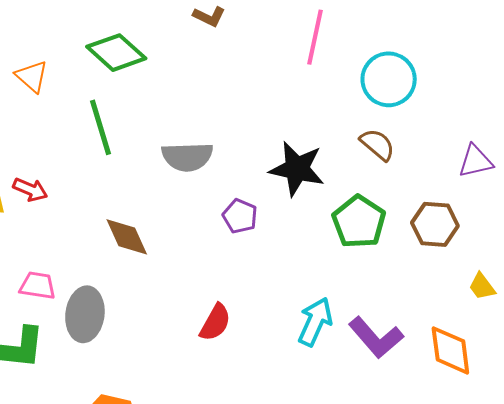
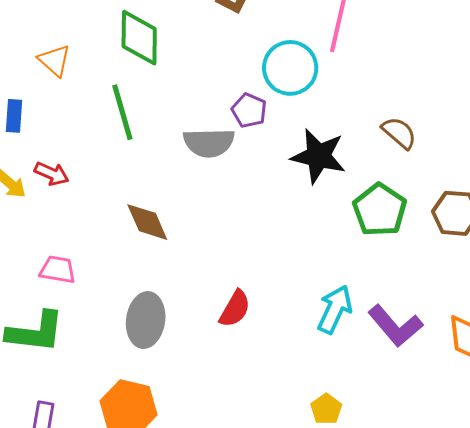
green diamond: (116, 53) -> (139, 38), turned 48
cyan circle: (389, 79) -> (290, 68), moved
purple pentagon: (240, 216) -> (249, 110), moved
gray ellipse: (85, 314) -> (146, 320), moved

